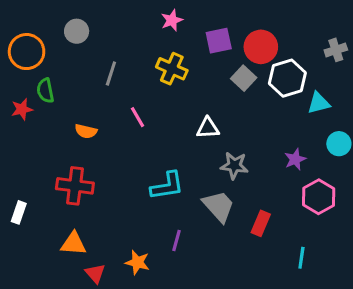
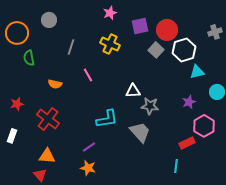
cyan triangle: (319, 103) -> (197, 72), moved
red star: (22, 109) -> (17, 104), moved
white triangle: (208, 128) -> (133, 91), moved
red cross: (75, 186) -> (48, 119), turned 30
red rectangle: (261, 223) -> (187, 143), moved, turned 42
purple line: (176, 241) -> (89, 147), moved, turned 40
cyan line: (301, 258) -> (176, 166), moved
red triangle: (95, 273) -> (40, 175), moved

